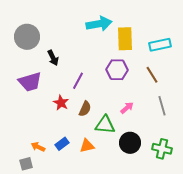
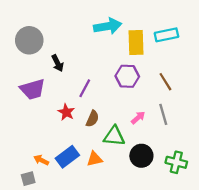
cyan rectangle: (160, 45) -> (166, 35), moved
gray line: (162, 106) -> (163, 114), moved
blue rectangle: (62, 144) -> (67, 157), size x1.5

